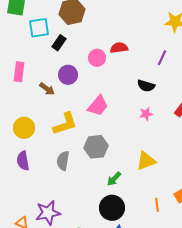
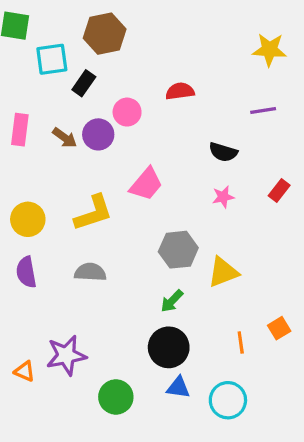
pink circle: (97, 58) -> (127, 112), moved
purple line: (162, 58) -> (263, 110), moved, turned 56
brown arrow: (47, 89) -> (65, 138), moved
gray hexagon: (96, 147) -> (178, 250), moved
gray semicircle: (63, 161) -> (90, 272), turned 84

